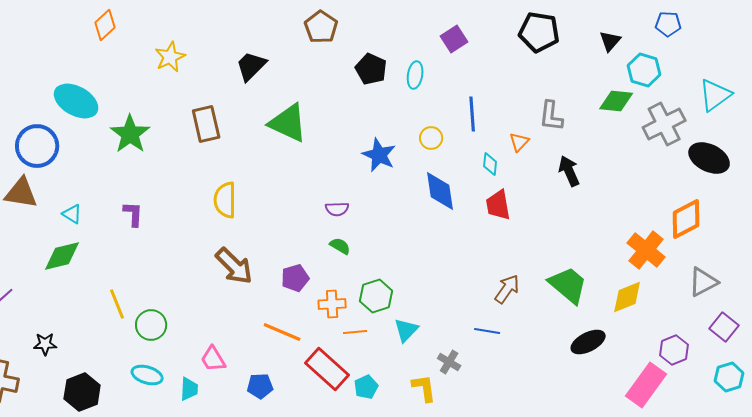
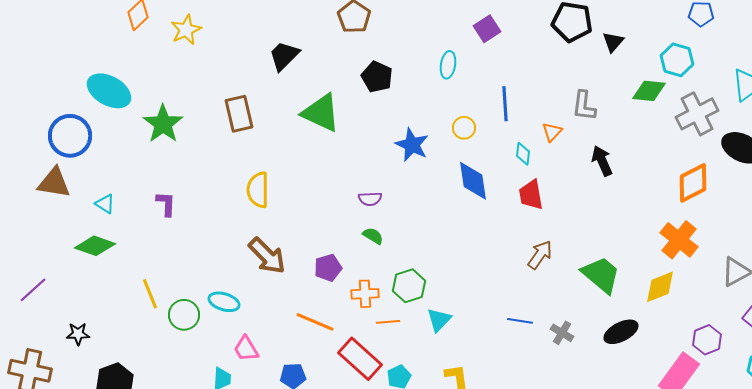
black triangle: (610, 41) -> (613, 42), moved
yellow star: (170, 57) -> (186, 30), moved
black pentagon: (371, 69) -> (377, 77), moved
orange diamond: (686, 219) -> (693, 183), moved
green diamond: (62, 256) -> (95, 246), turned 33
brown arrow: (507, 289) -> (540, 255), moved
gray cross: (449, 362) -> (562, 333), moved
cyan ellipse: (147, 375) -> (224, 302), moved

